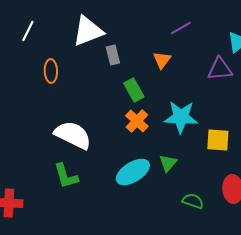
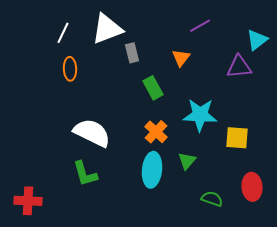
white line: (28, 31) -> (63, 33), moved
orange cross: (137, 121) -> (156, 132), moved
cyan ellipse: (133, 172) -> (152, 170), turned -52

